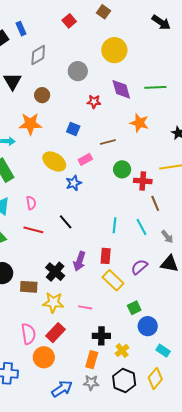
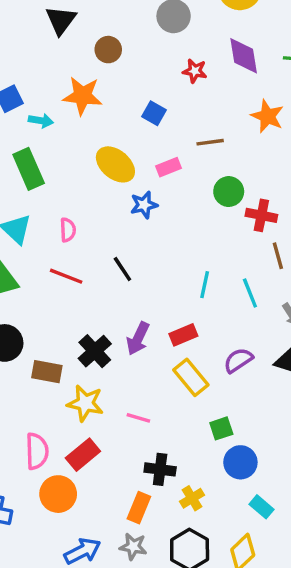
red rectangle: (106, 256) -> (183, 335), turned 56

